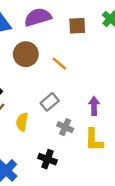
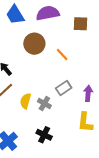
gray rectangle: (50, 102) -> (64, 88), moved
gray cross: (65, 127) -> (44, 104), moved

